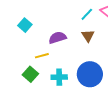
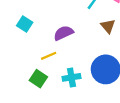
brown triangle: (88, 36) -> (108, 26), moved

